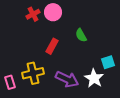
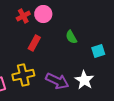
red rectangle: (52, 46) -> (34, 43), moved
cyan square: (108, 62) -> (98, 51), moved

